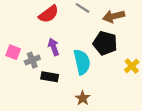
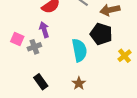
purple arrow: (54, 47) -> (44, 30), moved
black rectangle: (50, 77) -> (41, 82), moved, turned 42

